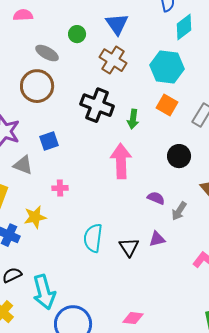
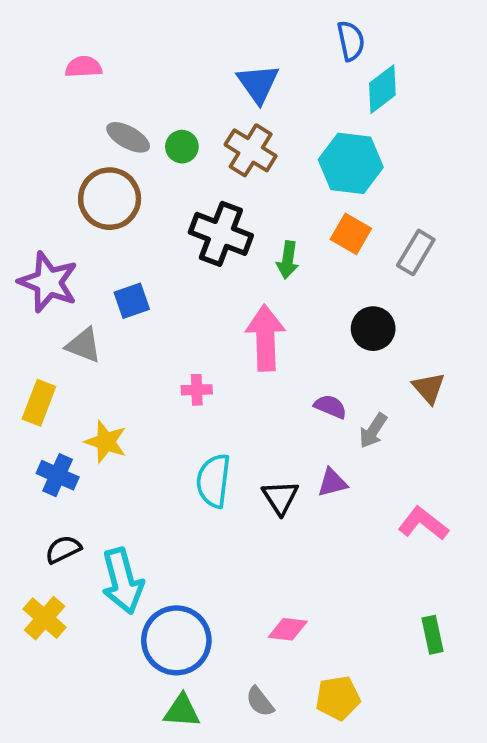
green circle: (77, 34) -> (182, 147), moved
pink cross: (60, 188) -> (197, 390), moved
yellow star: (35, 217) -> (106, 442), turned 30

